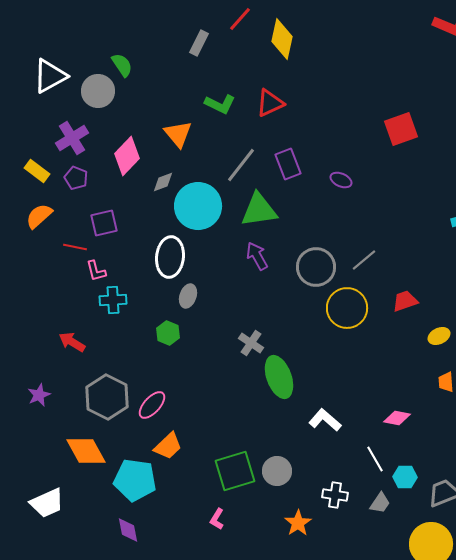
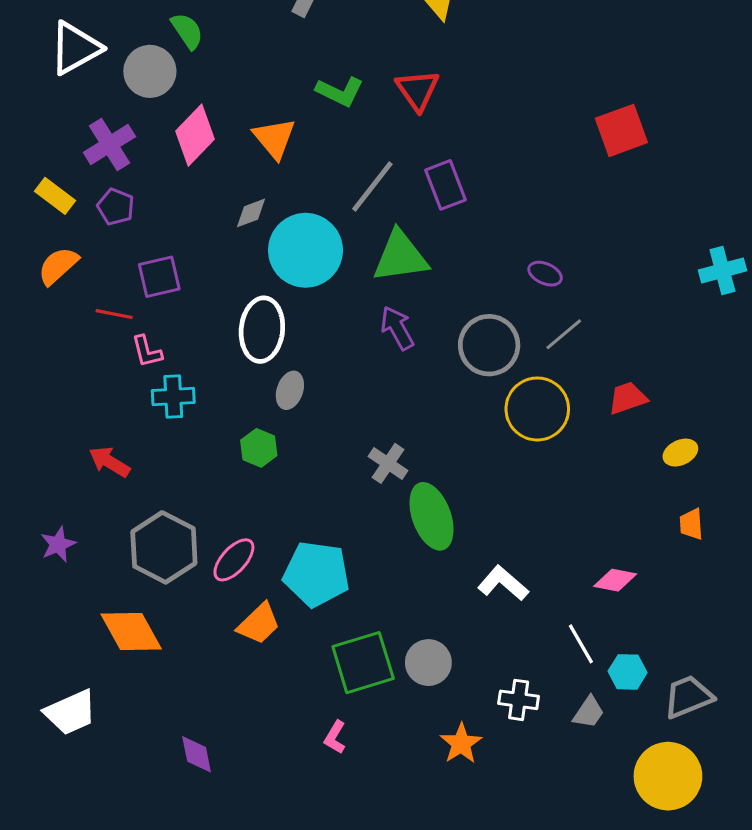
red triangle: (270, 103) -> (417, 90), turned -40
pink diamond: (127, 156) -> (195, 135), moved
purple ellipse: (341, 180) -> (545, 274), moved
cyan pentagon: (135, 480) -> (316, 574), moved

